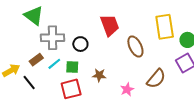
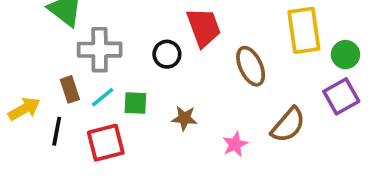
black circle: (80, 44) -> (167, 54), moved
brown rectangle: (36, 60) -> (70, 89), turned -72
black line: (29, 83) -> (57, 131), turned 49
red square: (71, 89) -> (106, 143), moved

